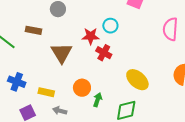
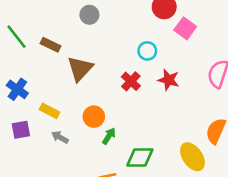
brown rectangle: (33, 30) -> (51, 45), moved
red star: (91, 36) -> (169, 80), moved
yellow ellipse: (137, 80) -> (192, 157), moved

